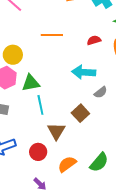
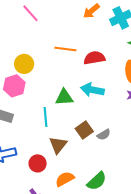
red semicircle: (94, 40) -> (94, 58), moved, size x1.5
green triangle: (31, 83) -> (64, 97), moved
gray semicircle: (101, 92) -> (104, 135), moved

